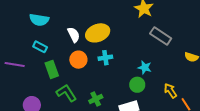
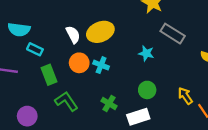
cyan semicircle: (39, 20) -> (19, 30), moved
cyan cross: (105, 58) -> (101, 65), moved, turned 32
cyan star: (145, 67) -> (146, 53), moved
green cross: (96, 99) -> (109, 104), moved, turned -32

